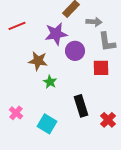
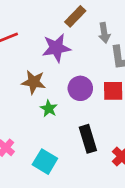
gray arrow: (94, 22) -> (104, 33), turned 77
purple circle: (75, 51) -> (80, 88), moved

